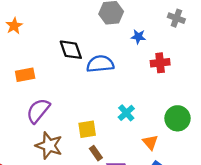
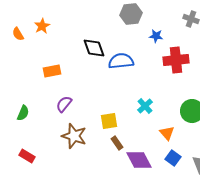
red cross: (160, 63) -> (176, 60), size x1.4
purple semicircle: (38, 111) -> (64, 104), size x0.7

